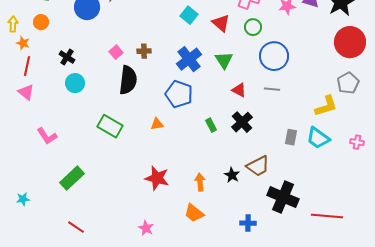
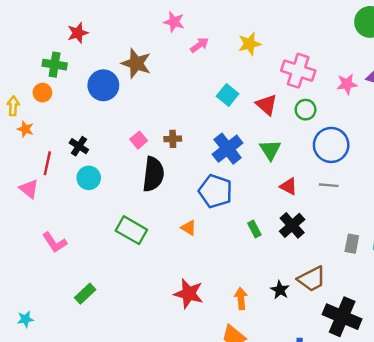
orange circle: (41, 22) -> (42, 93), moved
red line: (27, 66) -> (47, 163), moved
orange triangle: (157, 124) -> (189, 228), turned 40
green rectangle: (72, 178) -> (85, 294), size x0.7

